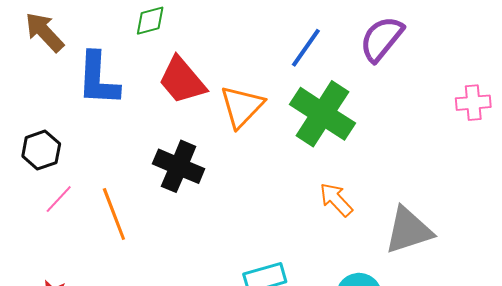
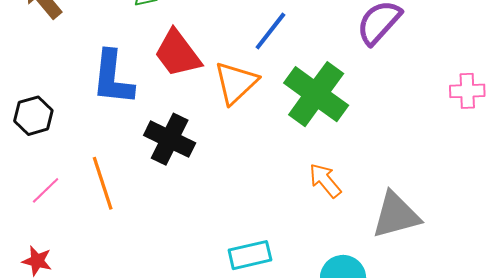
blue line: (306, 48) -> (270, 31), moved
blue L-shape: (98, 79) -> (113, 78), moved
pink line: (59, 199) -> (46, 190), moved

